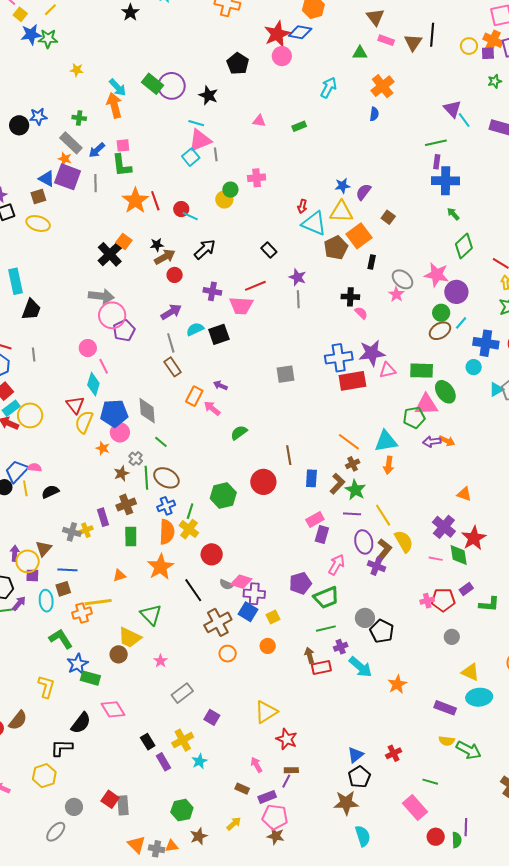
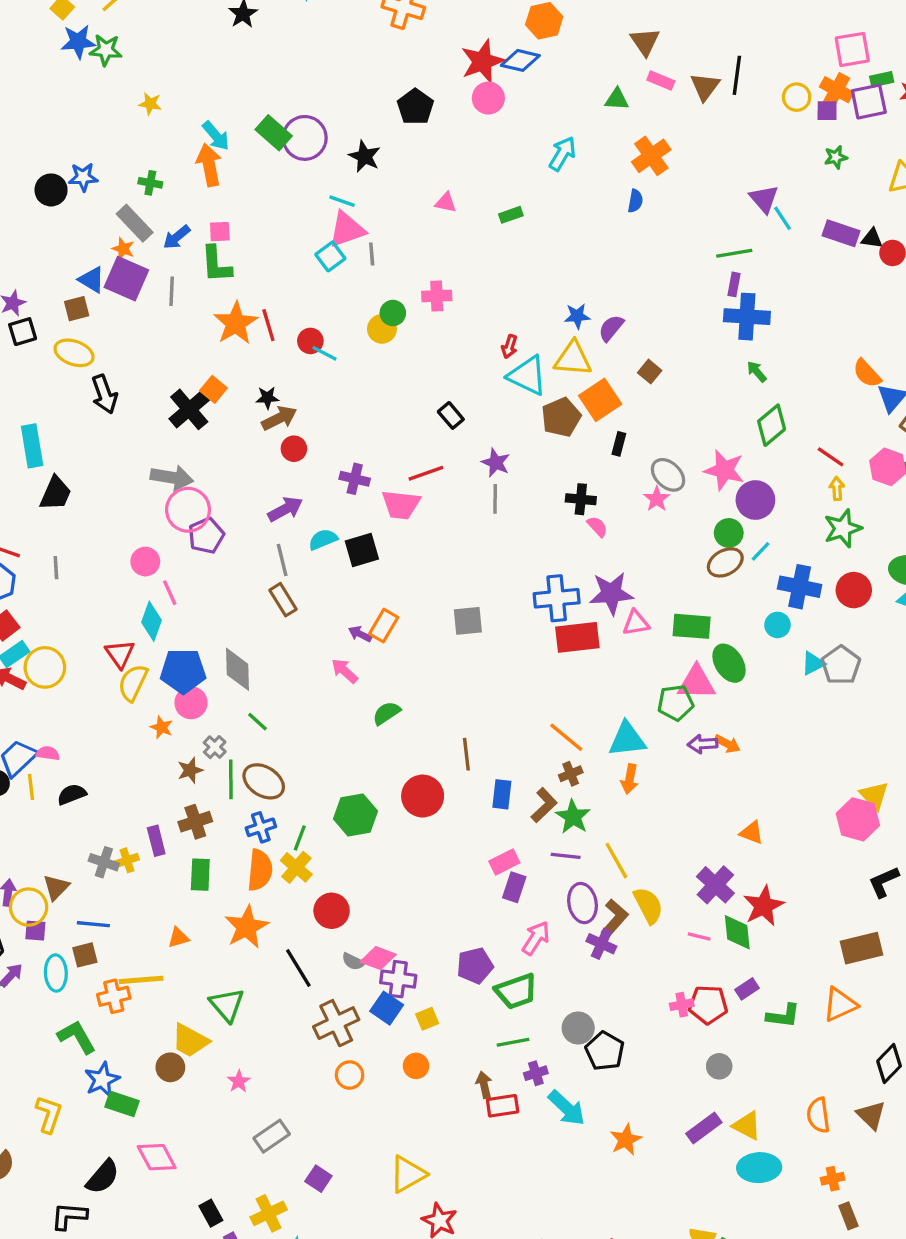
black arrow: (205, 249) -> (104, 394), moved, turned 110
orange rectangle: (194, 396) -> (384, 626), moved
purple rectangle: (445, 708) -> (704, 1128), moved, turned -60

